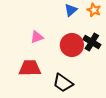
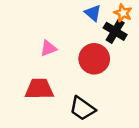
blue triangle: (71, 10) -> (93, 13), turned -40
black cross: (92, 42) -> (115, 31), moved

